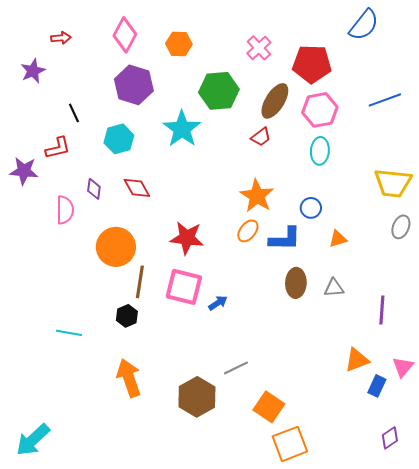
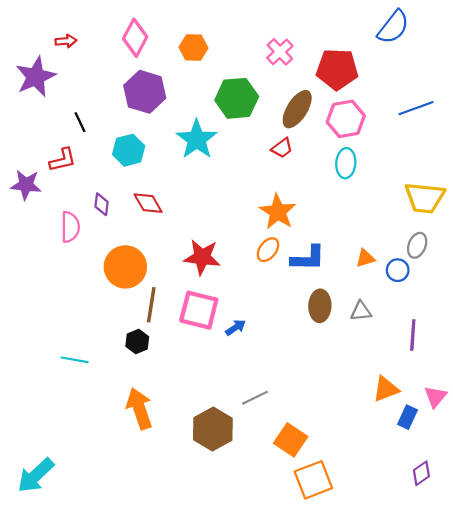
purple star: (33, 71) -> (36, 77), size x1.5
blue circle: (311, 208) -> (398, 270), moved
gray ellipse: (401, 227) -> (417, 245), moved

